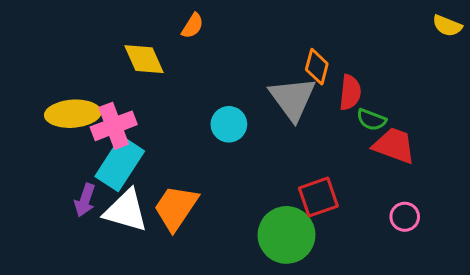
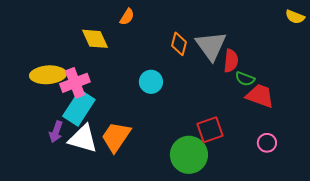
orange diamond: (317, 67) -> (179, 44), moved
gray triangle: (293, 99) -> (211, 46), moved

